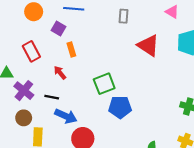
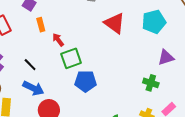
red arrow: (60, 73) -> (58, 40), moved
black line: (52, 97) -> (30, 65), moved, turned 32

